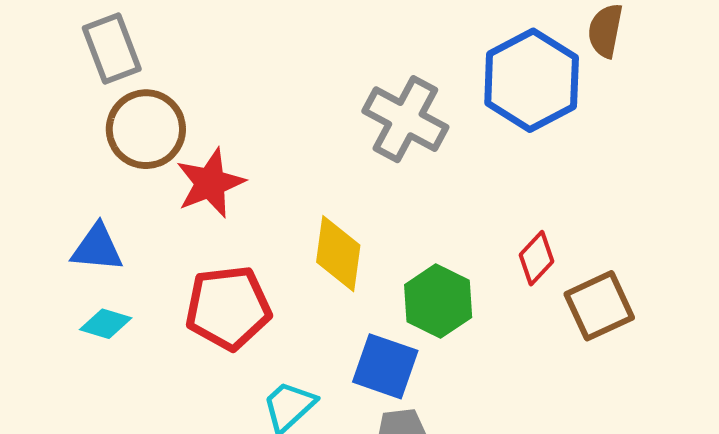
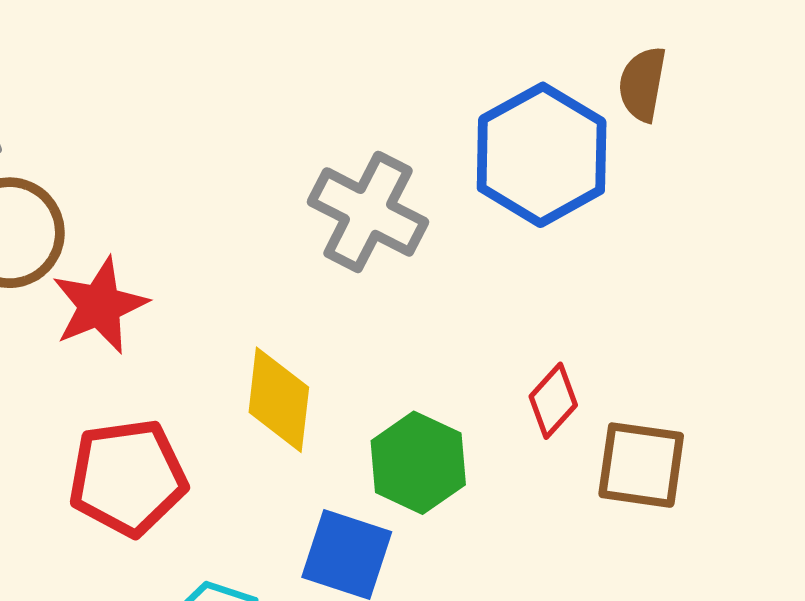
brown square: (599, 306) -> (641, 465), turned 34

